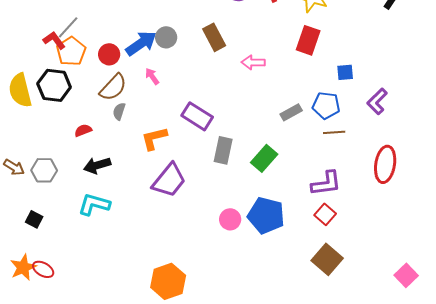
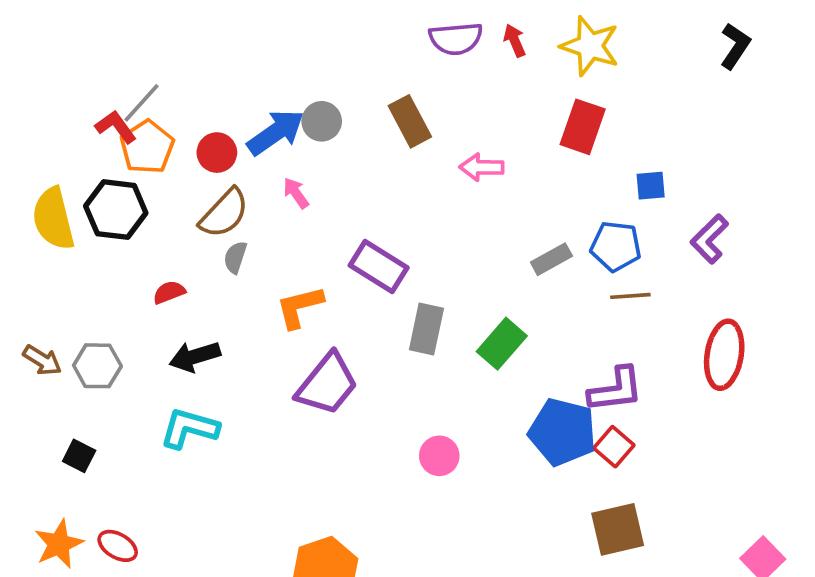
blue pentagon: (266, 215) -> (562, 432), moved
brown square: (327, 259) -> (618, 529), turned 36
red ellipse: (43, 269) -> (118, 546), moved

